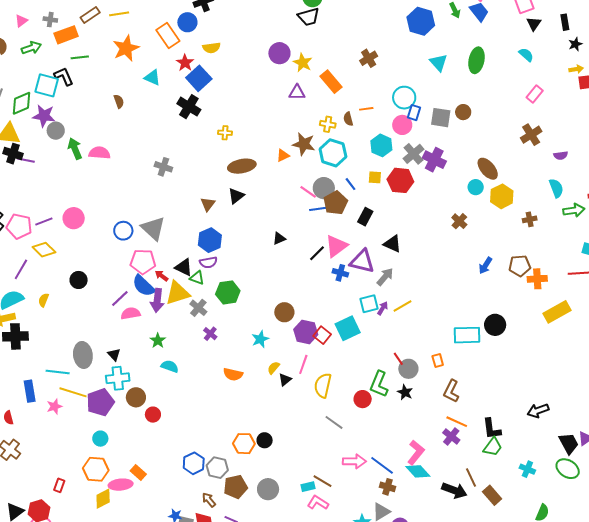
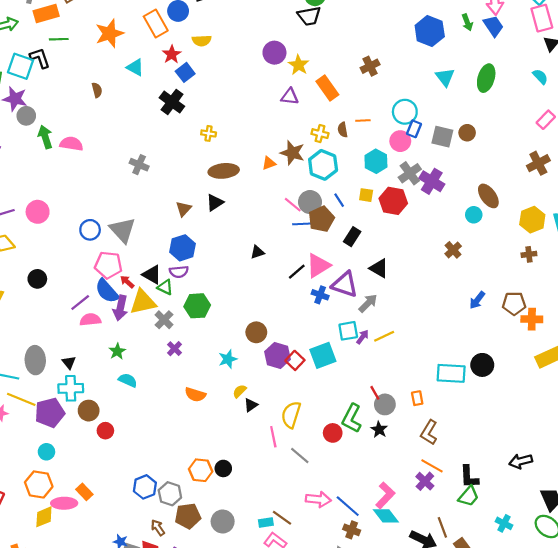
blue square: (199, 78) -> (185, 72), size x0.7
yellow hexagon: (502, 196) -> (532, 220), moved
pink line: (303, 364) -> (273, 437), moved, turned -36

